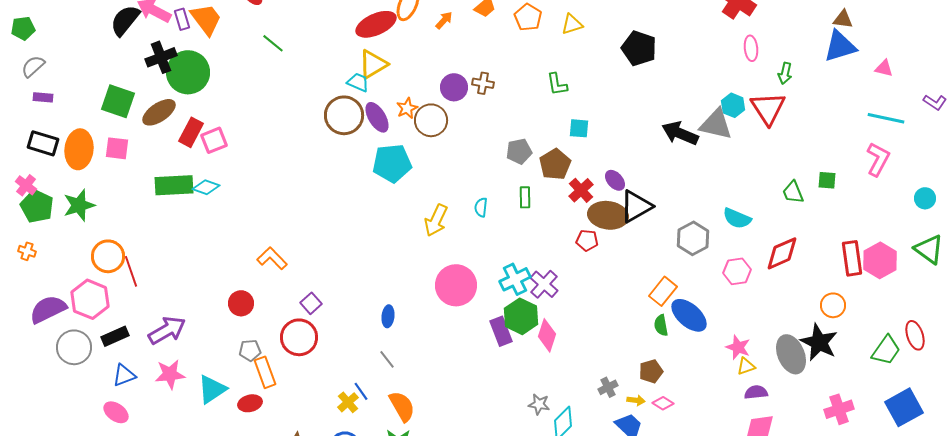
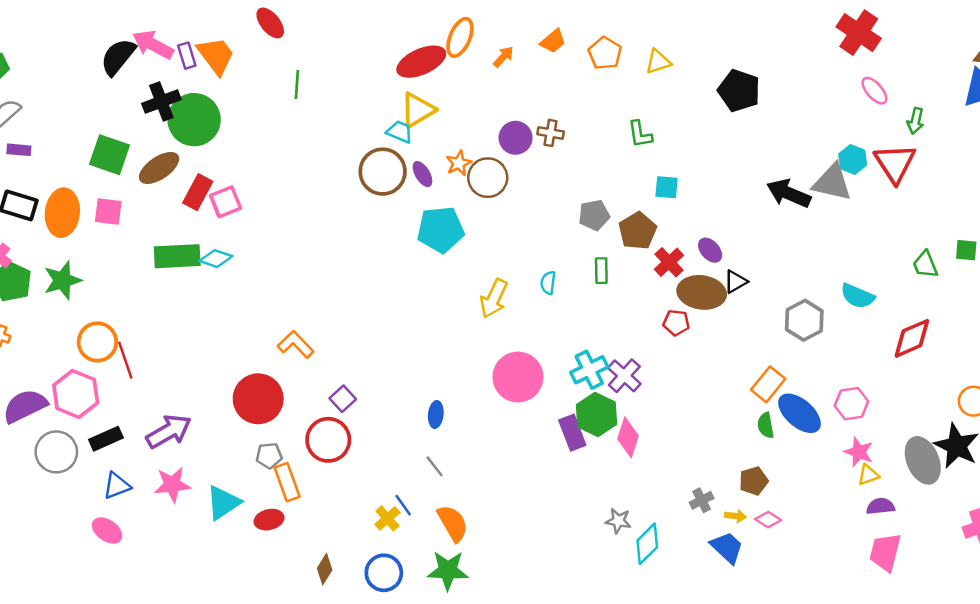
green line: (273, 43) -> (297, 85), turned 55
pink ellipse: (751, 48) -> (874, 91), turned -35
purple ellipse: (377, 117) -> (422, 174), size x0.7
black triangle: (636, 206) -> (735, 282), size x0.6
pink hexagon: (737, 271) -> (851, 404), moved
red circle: (241, 303) -> (258, 399), size x1.6

